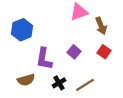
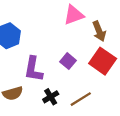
red square: (104, 52) -> (103, 61), size x1.6

